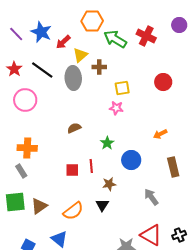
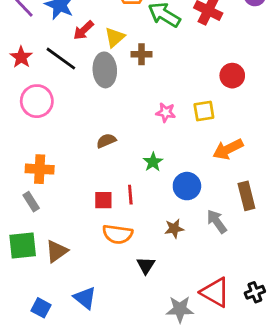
red arrow: (63, 42) -> (84, 30), moved
yellow square: (122, 88) -> (204, 111), moved
orange arrow: (160, 134) -> (228, 149), size x1.5
brown star: (109, 184) -> (174, 229), moved
gray arrow: (151, 197) -> (217, 221), moved
black triangle: (102, 205) -> (146, 265), moved
orange semicircle: (73, 211) -> (118, 234), moved, turned 45

